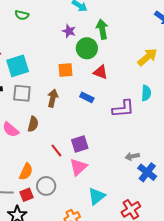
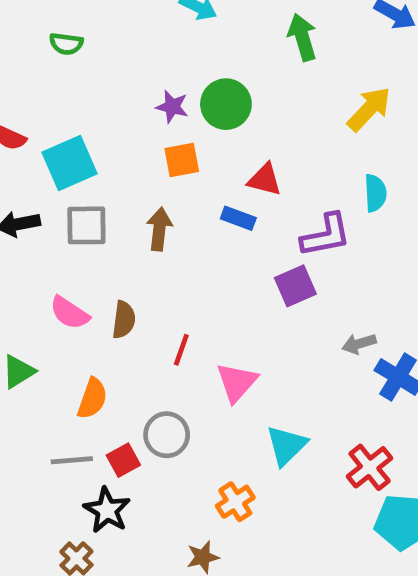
green arrow: (102, 29) -> (302, 37), moved
purple star: (69, 31) -> (172, 107), moved
red triangle: (100, 72) -> (265, 180), moved
brown semicircle: (33, 124) -> (124, 320), moved
purple square: (80, 144) -> (295, 286), moved
red line: (56, 151) -> (181, 350), turned 64
orange semicircle: (26, 172) -> (92, 398), moved

